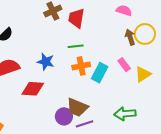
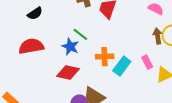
green line: (76, 46) -> (80, 34), moved, turned 35
red diamond: (33, 89) -> (68, 72), moved

